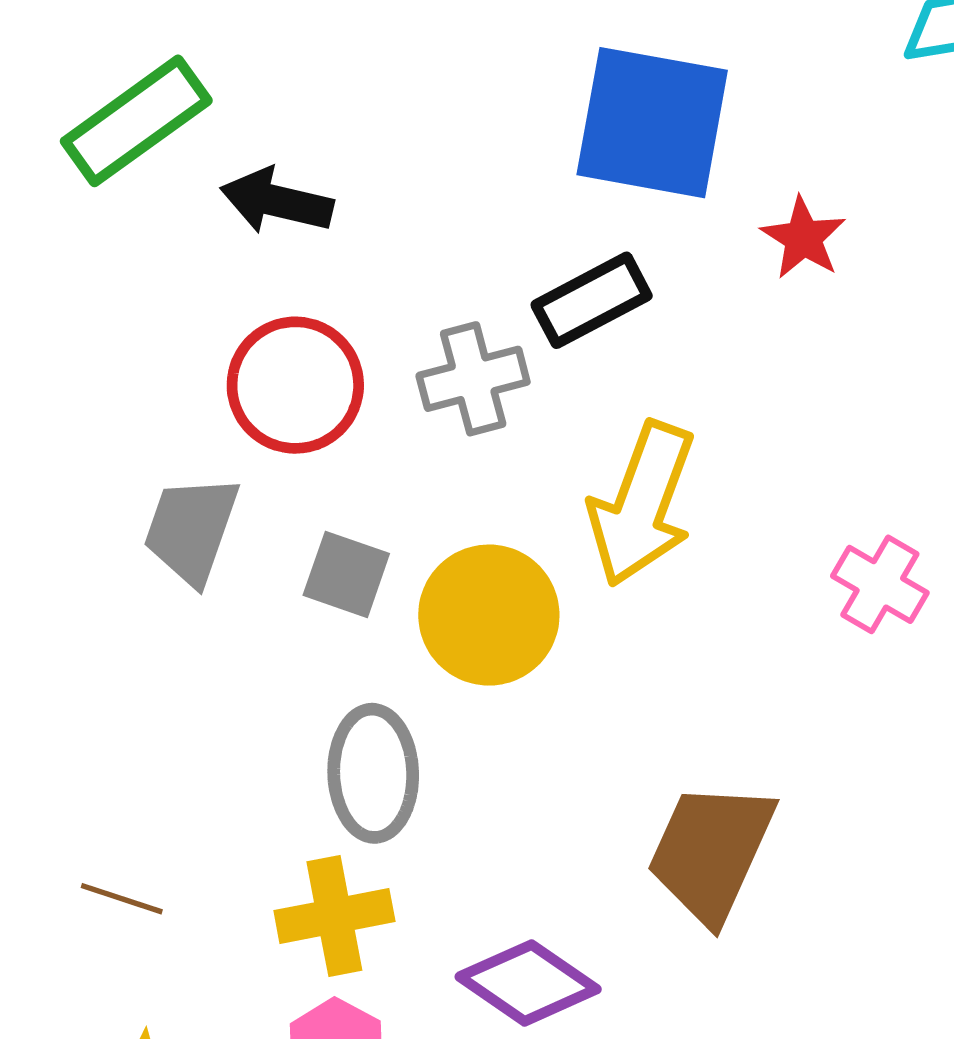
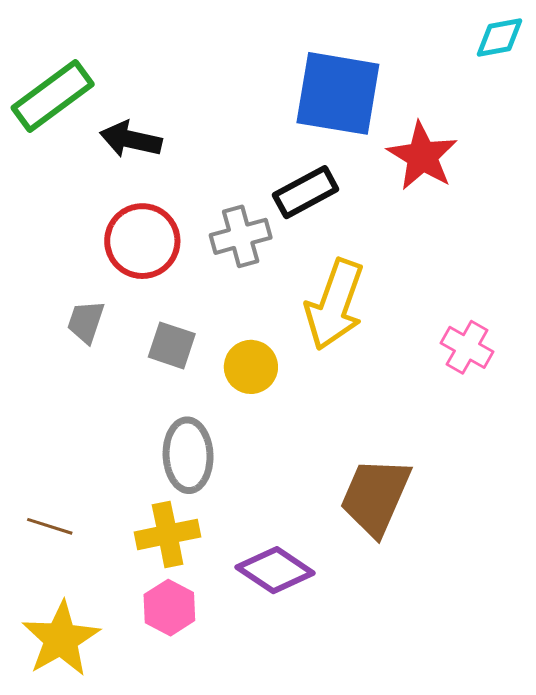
red star: (803, 238) -> (422, 156), size x1.5
gray trapezoid: (191, 530) -> (86, 322), size x0.7
yellow circle: (489, 615) -> (251, 367), size x0.7

